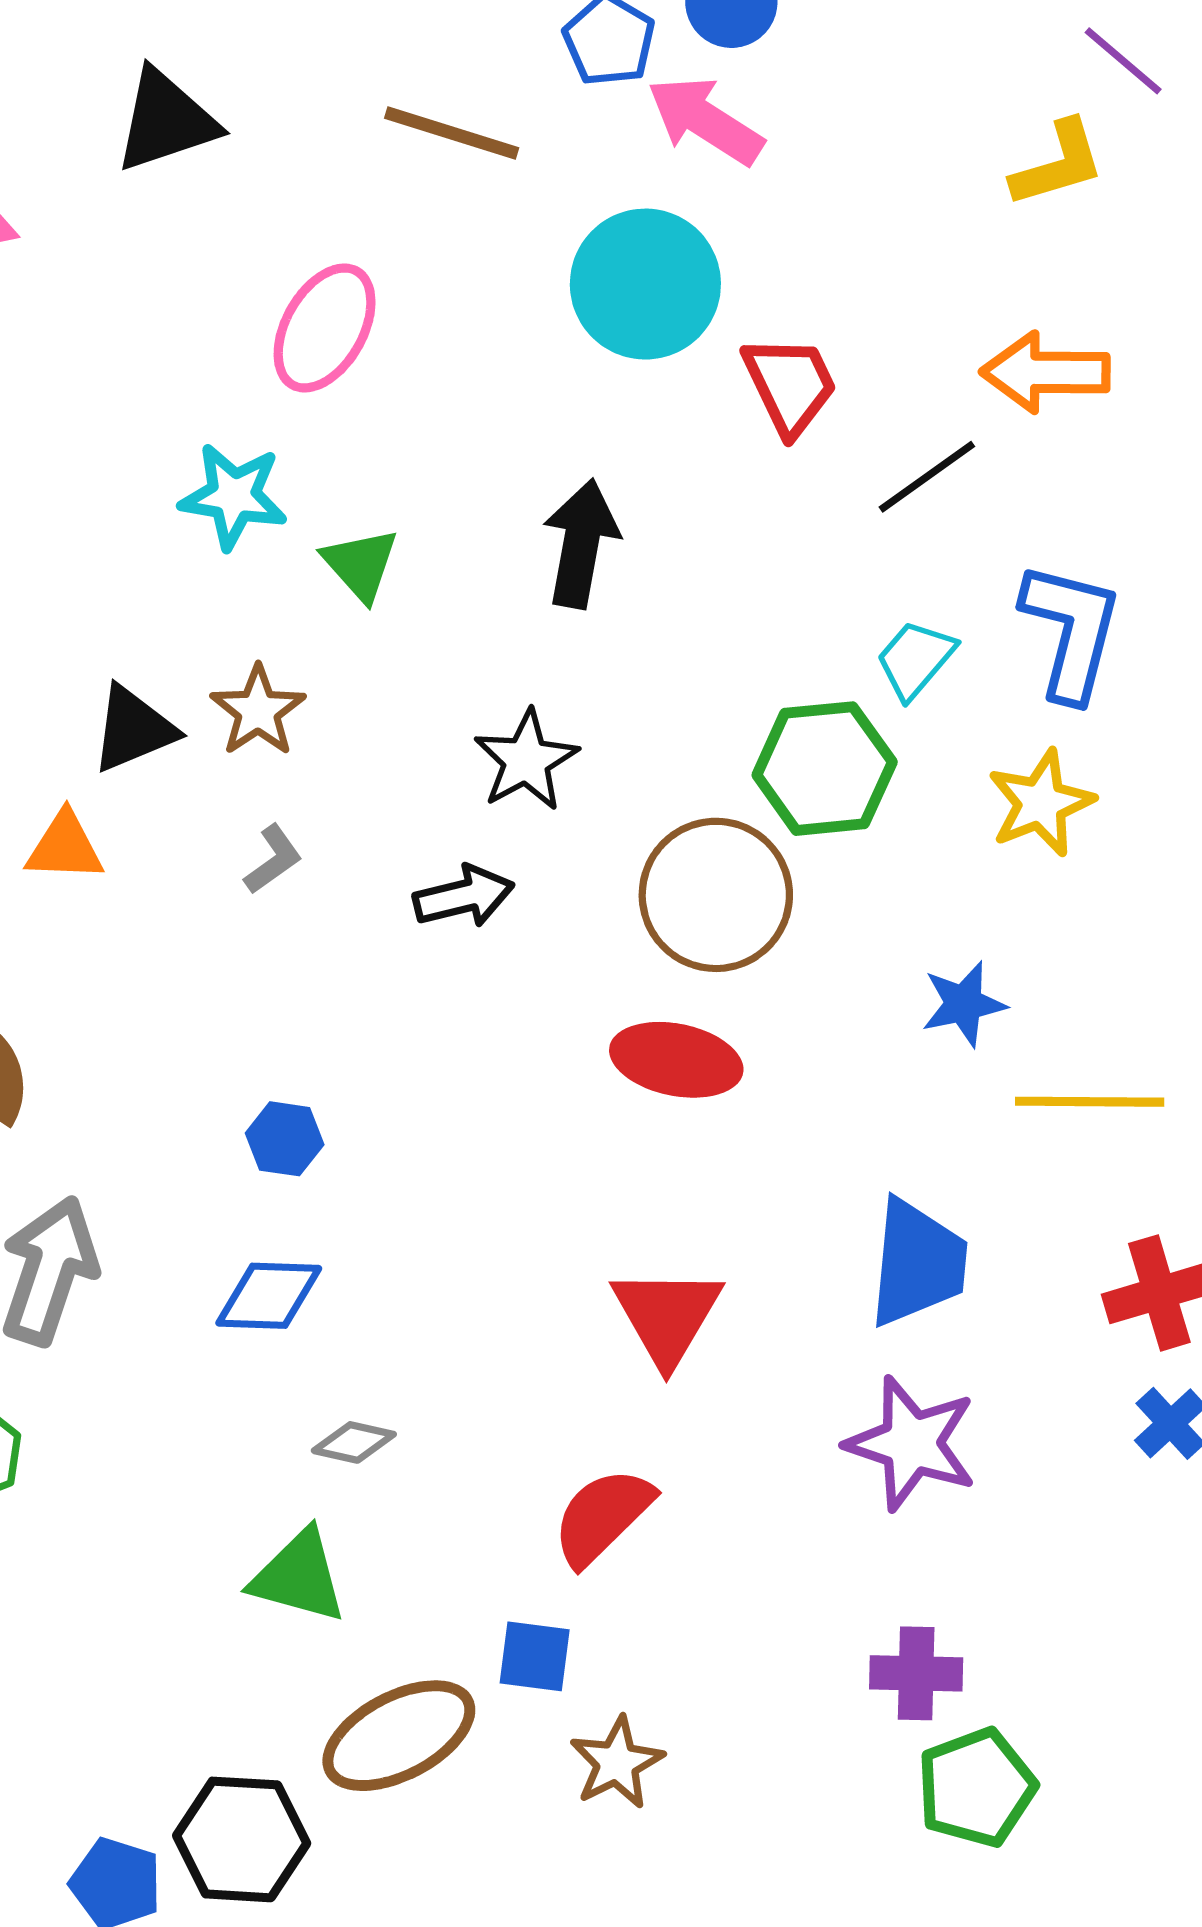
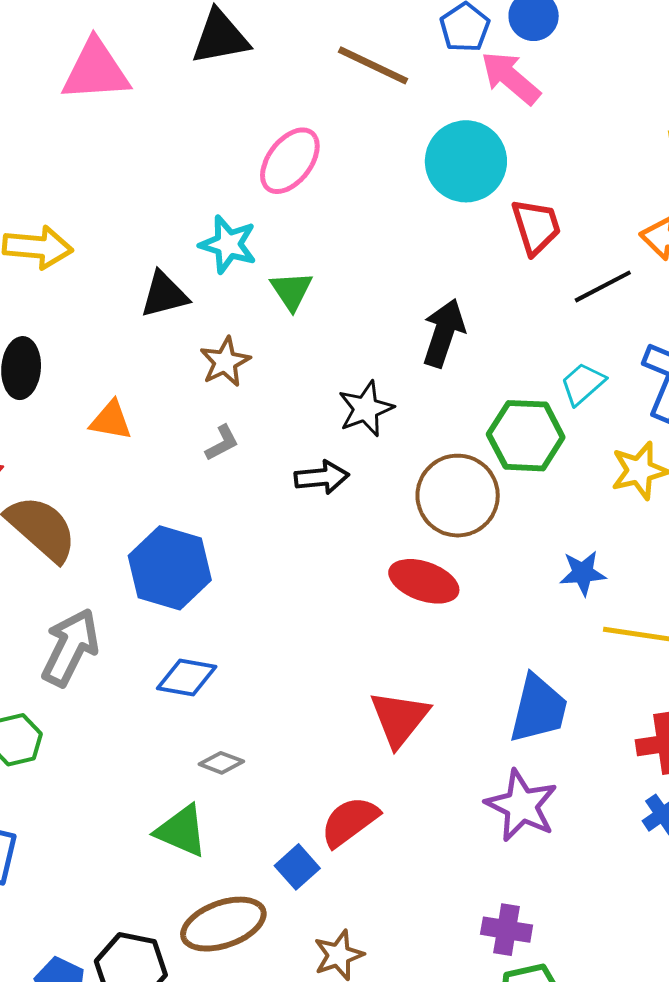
black arrow: (581, 543) -> (444, 333), moved
black triangle: (133, 729) -> (164, 295), moved
blue hexagon: (285, 1139) -> (170, 568), moved, size x2.0
blue square: (535, 1656) -> (297, 867), moved, turned 33

